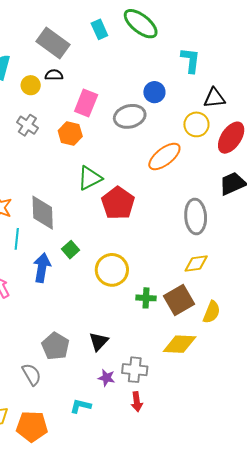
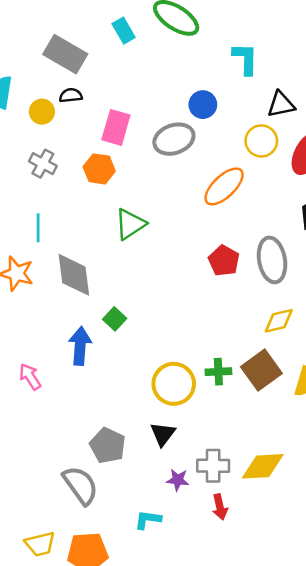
red pentagon: (118, 203) -> (224, 261), moved, size x0.7
cyan line: (17, 239) -> (38, 228), moved
yellow circle: (112, 270) -> (174, 384), moved
yellow diamond: (180, 344) -> (263, 466), moved
gray semicircle: (32, 374) -> (80, 485), size x1.4

